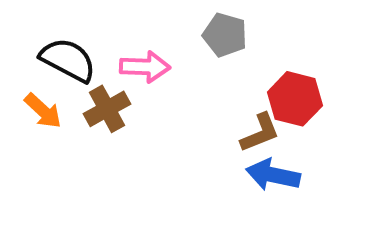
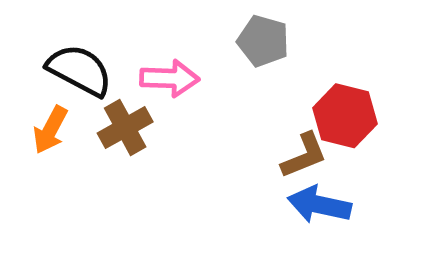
orange arrow: (43, 111) -> (50, 130), turned 75

